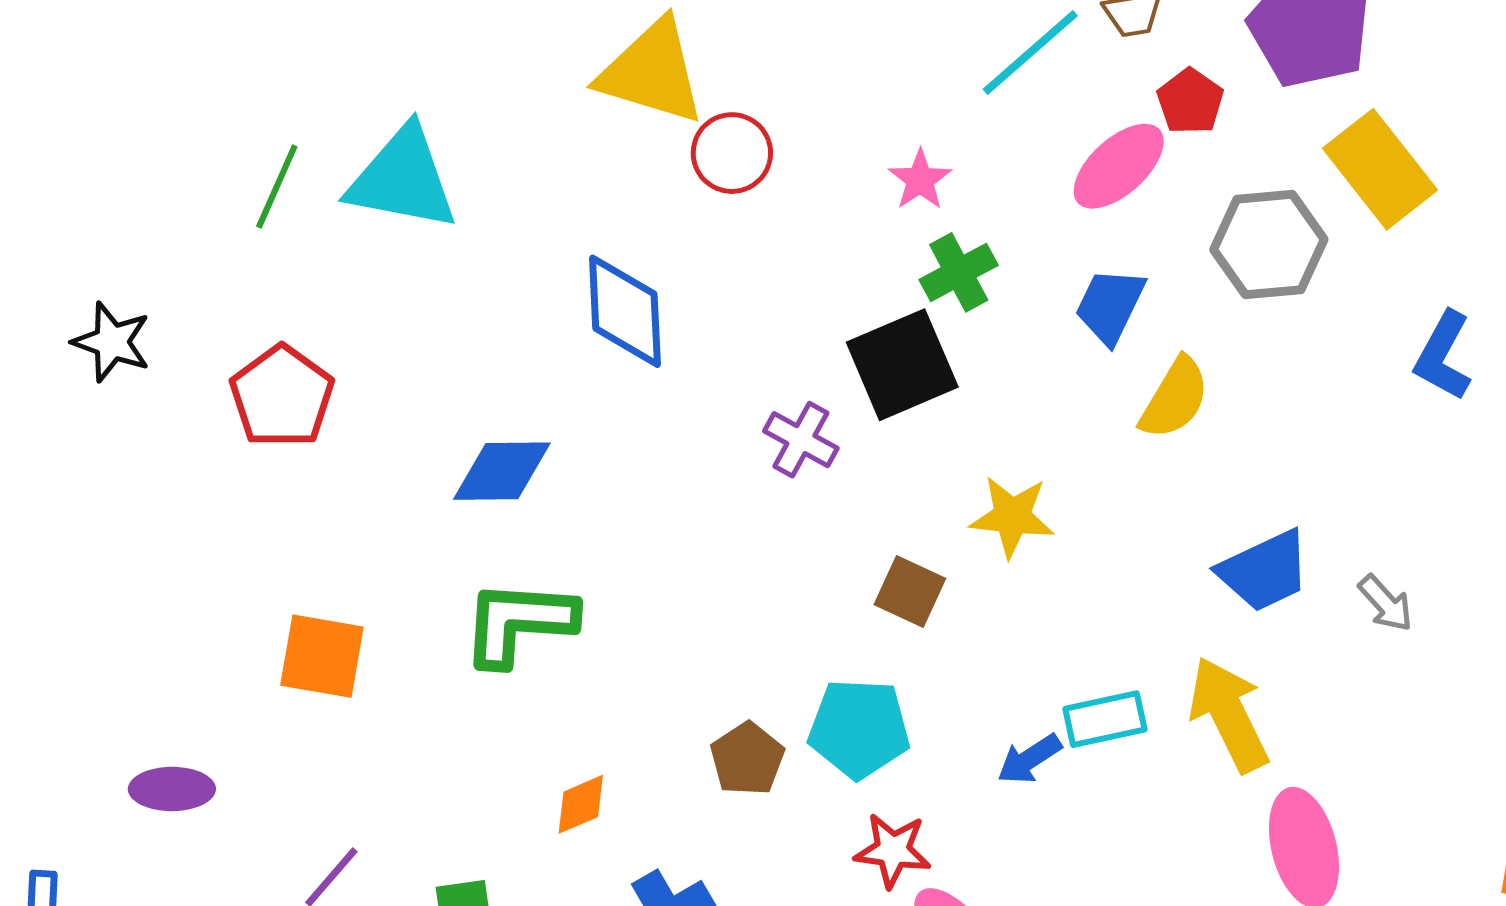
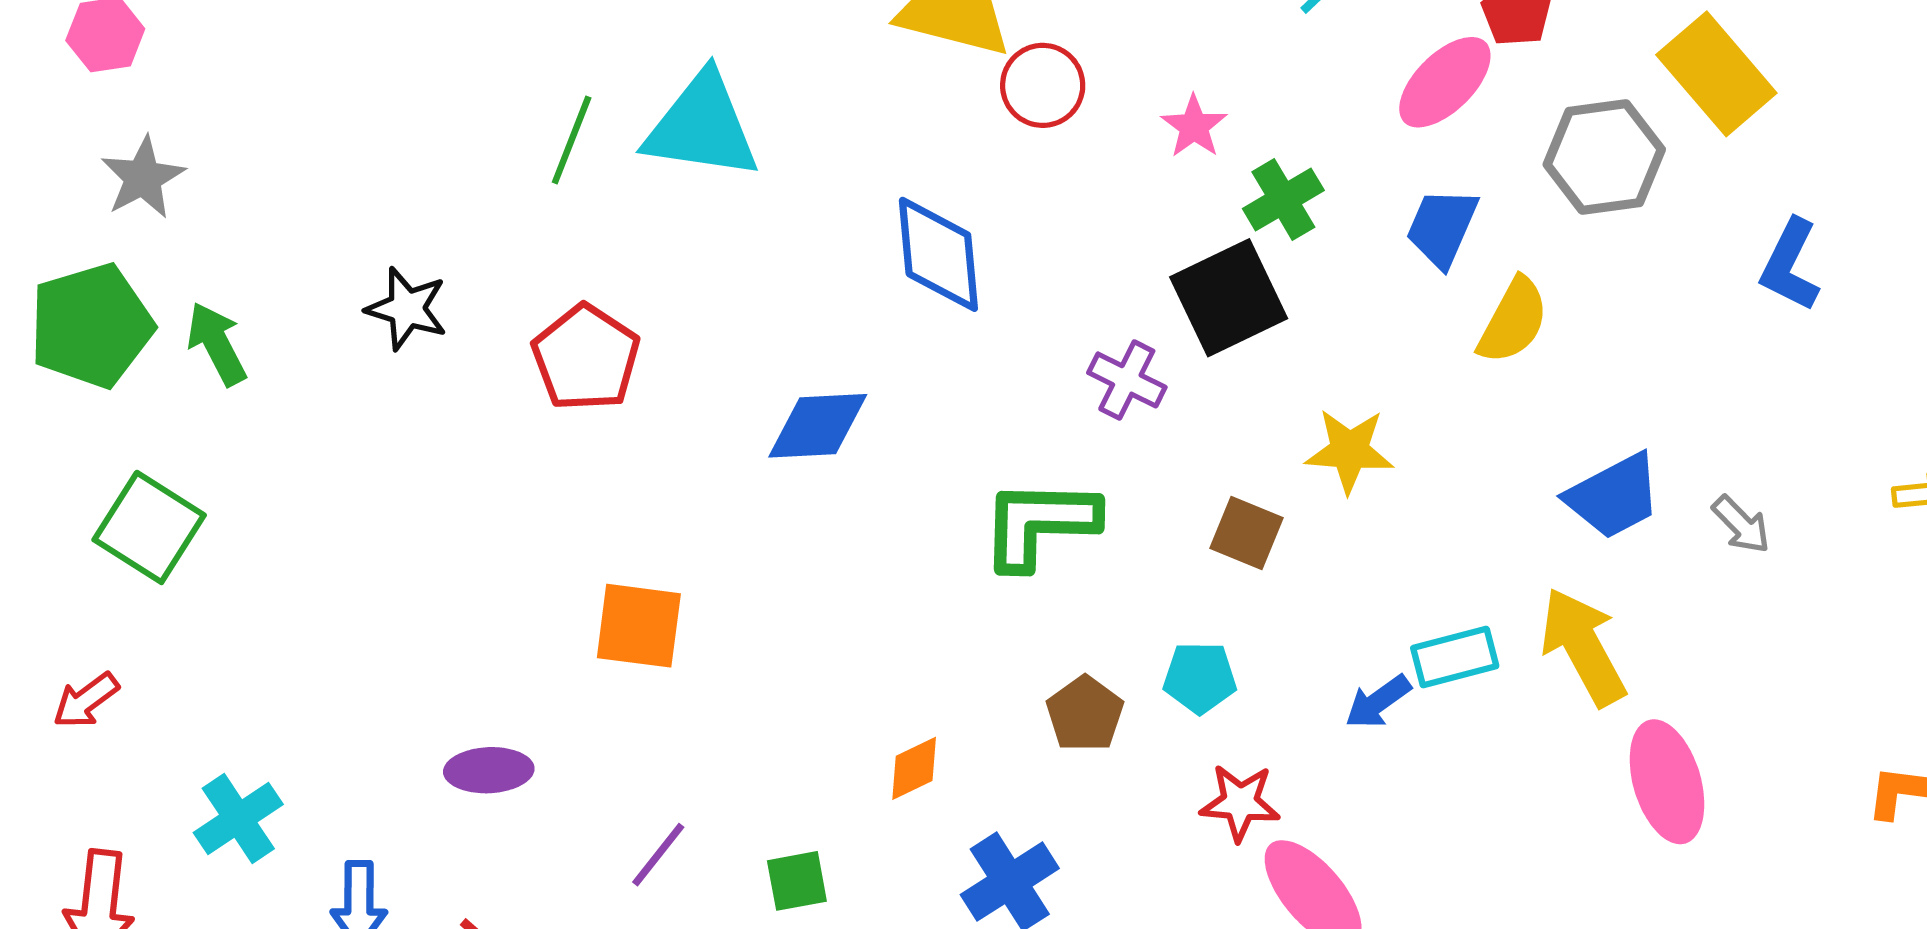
pink star: (920, 180) -> (1194, 126), moved
green L-shape: (519, 623) -> (1039, 524), moved
cyan pentagon: (859, 729) -> (1200, 678), size x0.7

